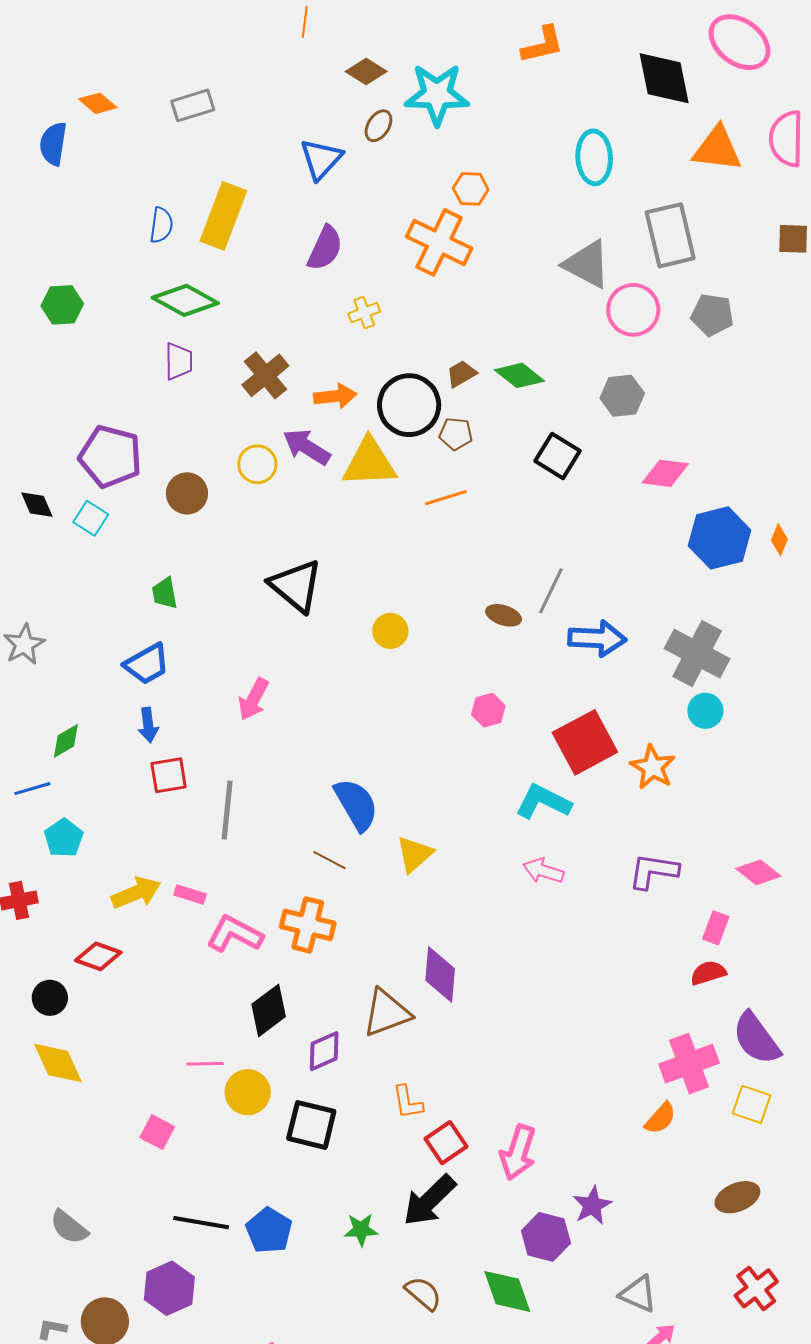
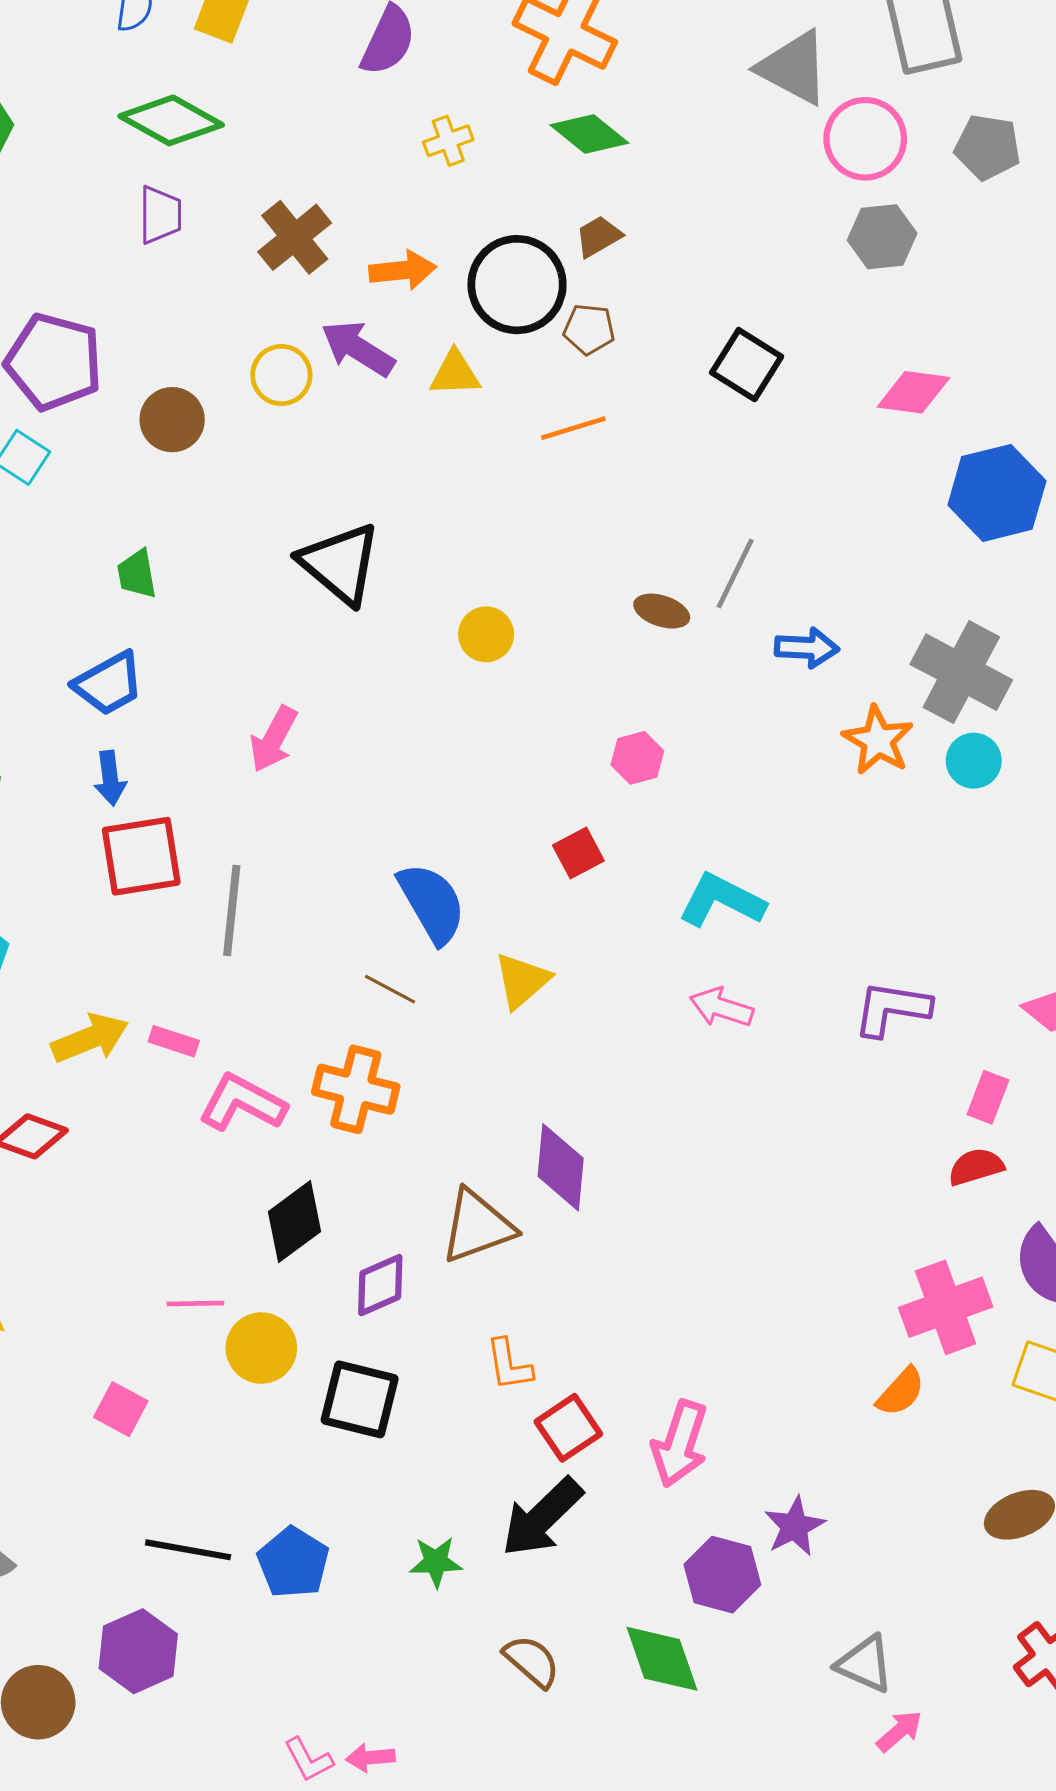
green diamond: (519, 375) -> (589, 134), moved
gray hexagon: (622, 396) -> (882, 237), moved
yellow triangle: (369, 463) -> (455, 373), size x0.6
blue arrow: (597, 638) -> (807, 648), size x0.7
red square: (585, 742) -> (578, 853), moved, size x0.5
orange star: (653, 767) -> (878, 740), moved
red square: (169, 775) -> (141, 856), size x1.4

